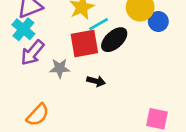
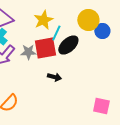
cyan line: (99, 24) -> (56, 33), turned -35
gray star: (60, 68) -> (28, 52), moved

